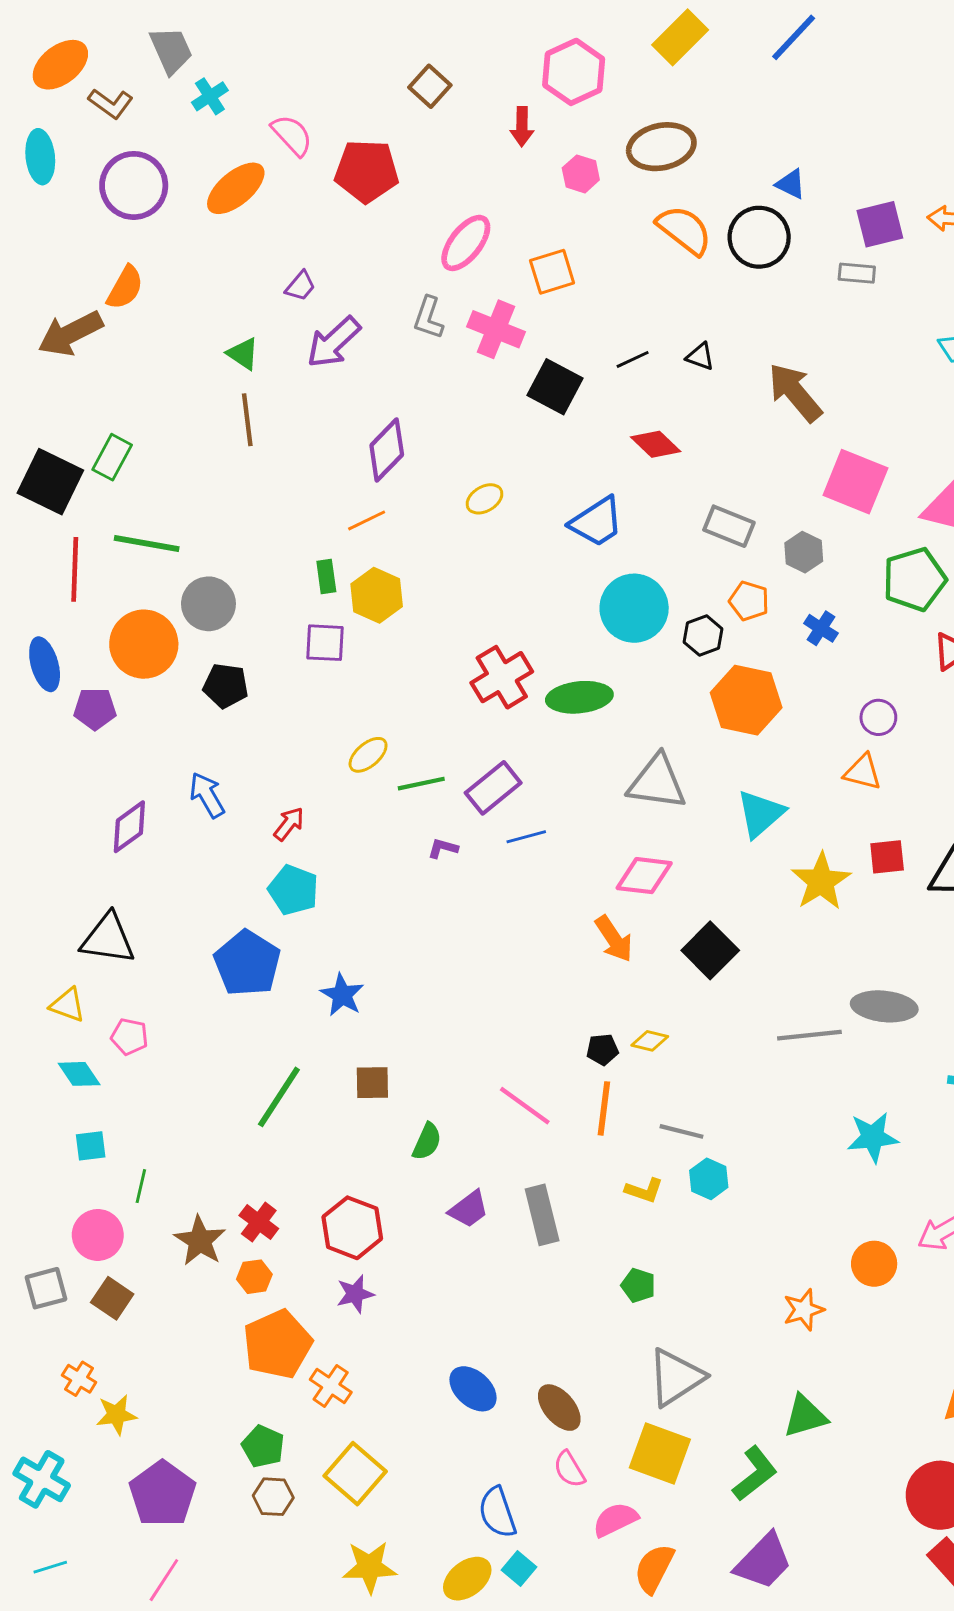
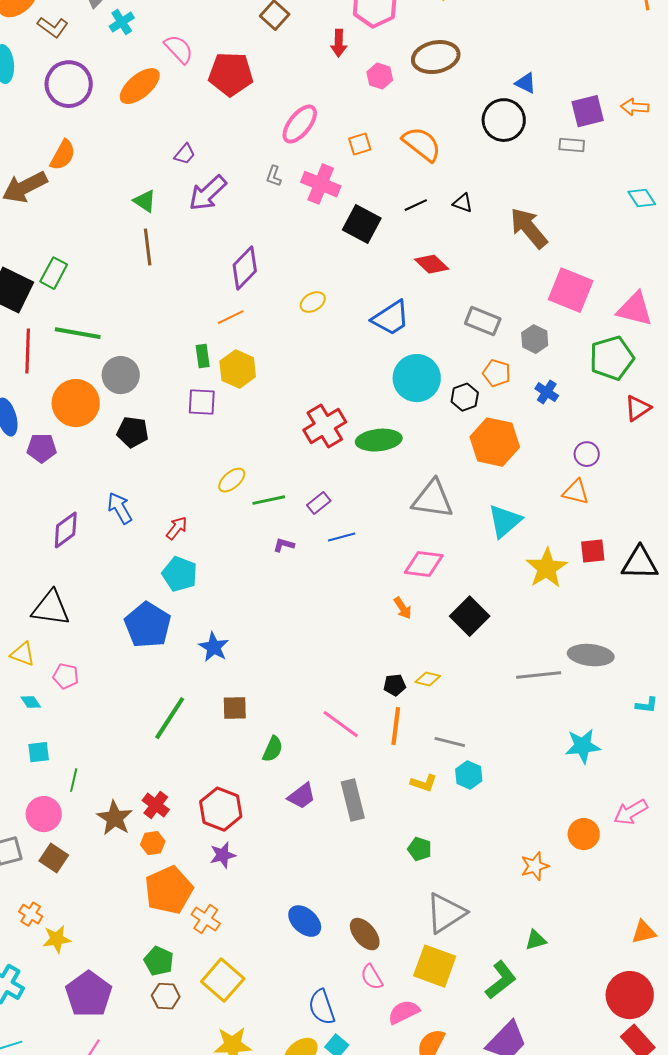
orange semicircle: (684, 230) -> (422, 144), moved
orange square: (552, 272) -> (360, 144), size x0.7
gray L-shape: (428, 318) -> (274, 176), size x0.7
purple rectangle: (493, 788) -> (319, 503), size x0.6
orange arrow: (614, 939) -> (403, 608), size x0.7
cyan diamond: (79, 1074) -> (31, 702), size x0.7
green triangle: (805, 1416) -> (536, 940), size x0.7

